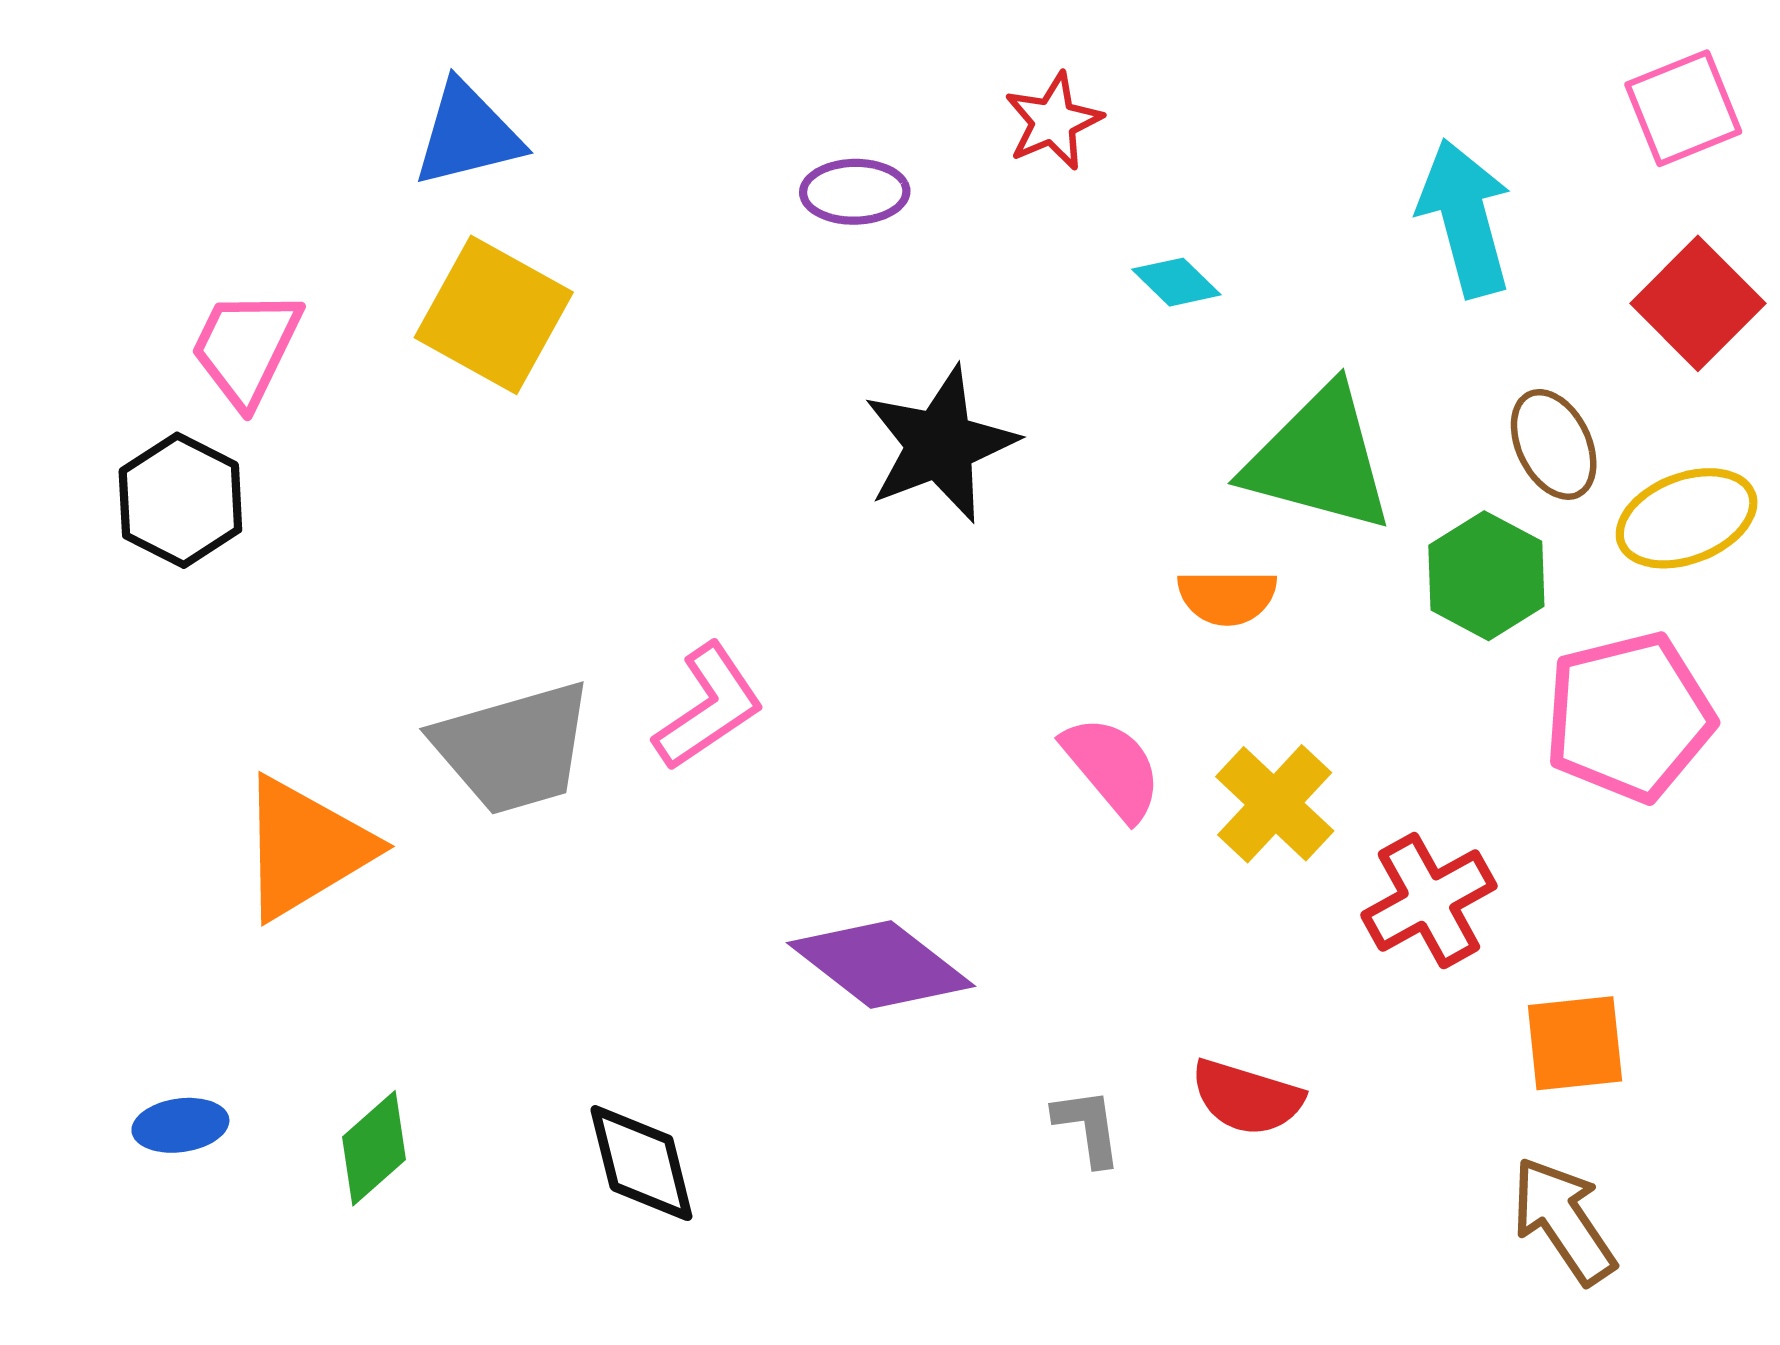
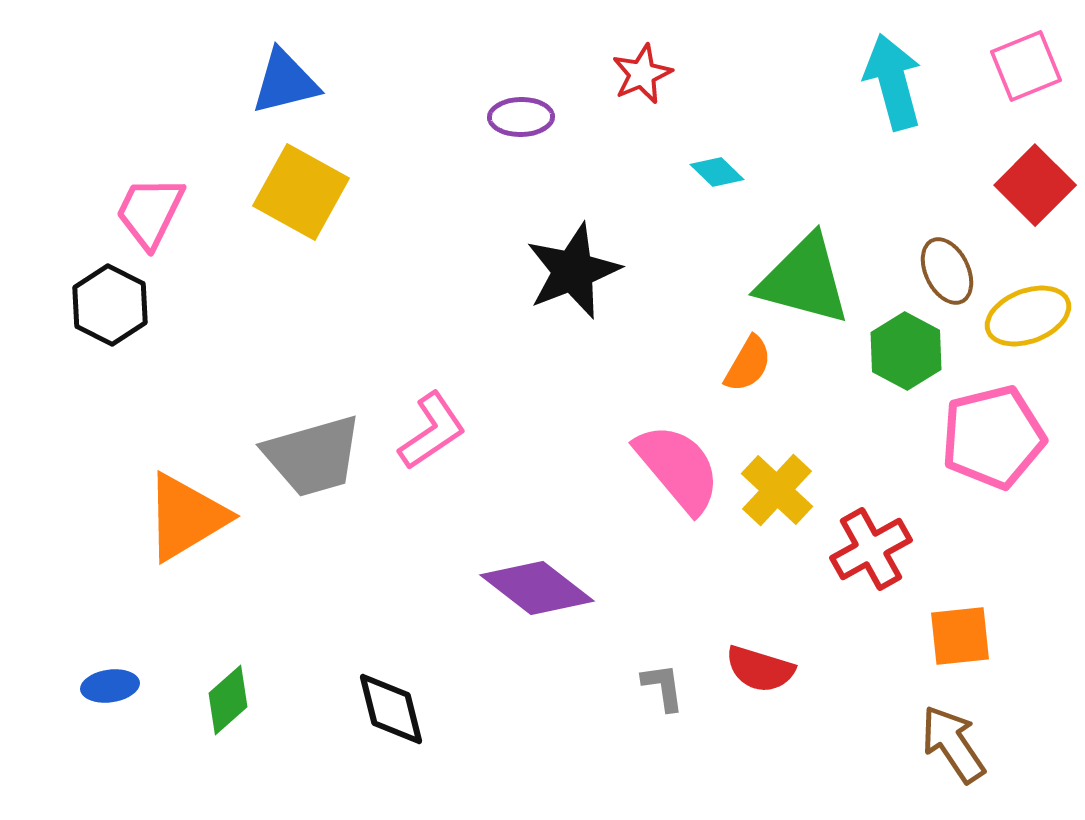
cyan arrow: (1465, 218) -> (893, 82), moved
orange semicircle: (1227, 597) -> (748, 364), turned -60
pink semicircle: (1112, 768) -> (678, 468), size x1.4

